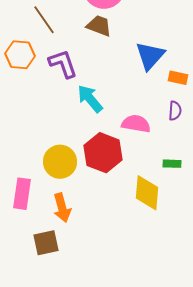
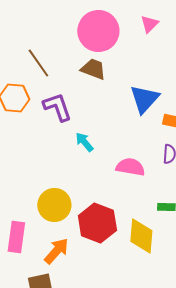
cyan arrow: (90, 99) -> (84, 142), size x0.7
red hexagon: (103, 153) -> (97, 223), moved
orange arrow: (62, 208) -> (56, 251), turned -124

